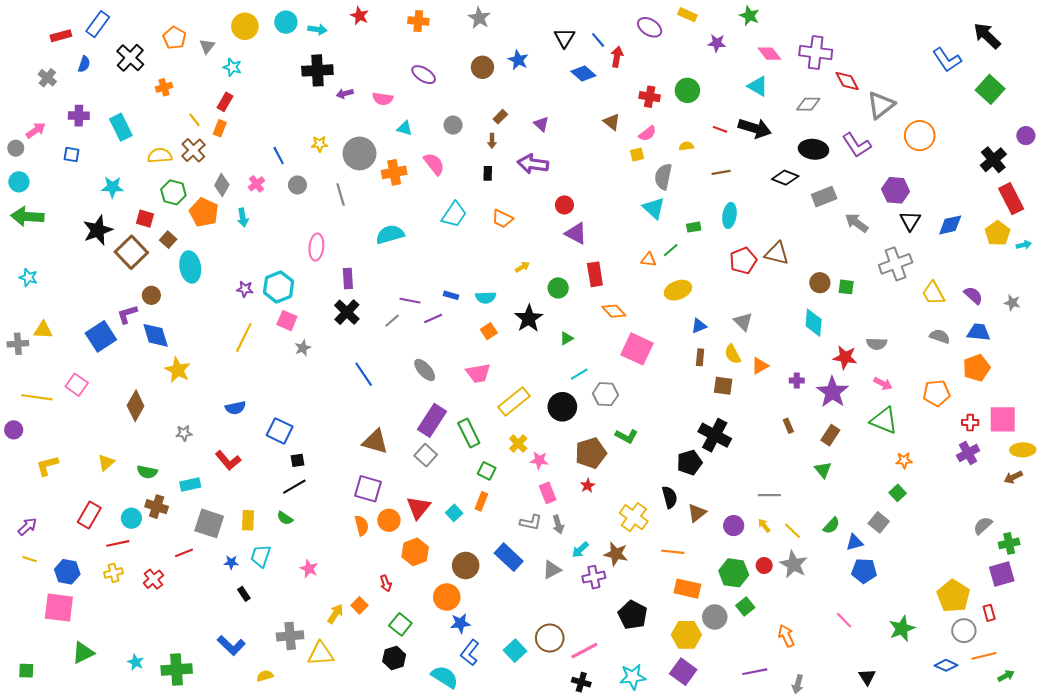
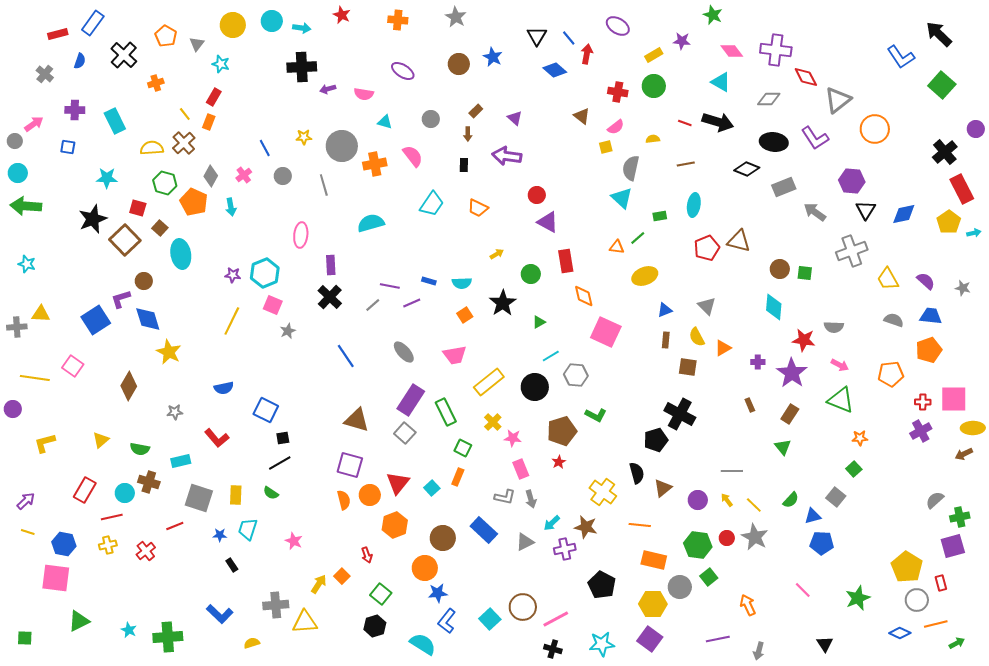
yellow rectangle: (687, 15) -> (654, 55), moved, turned -54
orange diamond: (614, 311) -> (584, 296), turned 30

